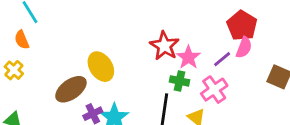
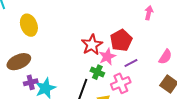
red pentagon: (242, 26) -> (121, 40), moved
pink semicircle: (244, 47) -> (165, 57), moved
yellow ellipse: (101, 67) -> (29, 25), moved

